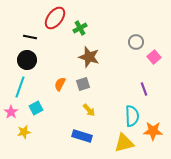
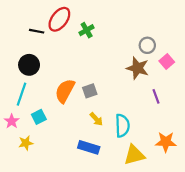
black line: (30, 37) -> (37, 31), moved
brown star: (89, 57) -> (138, 68), moved
orange semicircle: (60, 84) -> (65, 91), size x1.6
cyan semicircle: (132, 116) -> (122, 126), moved

